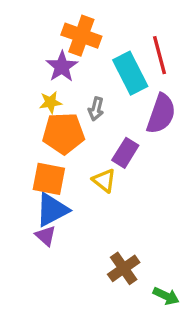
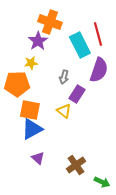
gray arrow: (96, 109) -> (64, 77), moved
orange pentagon: (63, 133) -> (17, 84), moved
purple triangle: (46, 236) -> (38, 158), moved

